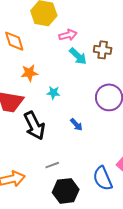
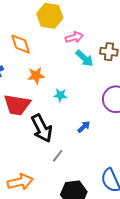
blue arrow: (76, 125) -> (84, 127), turned -88
gray line: (52, 165) -> (58, 156), moved, turned -32

